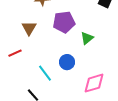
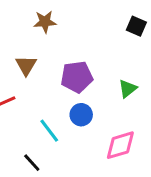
purple pentagon: (64, 22) -> (77, 77), moved
green triangle: (87, 38) -> (128, 89), moved

